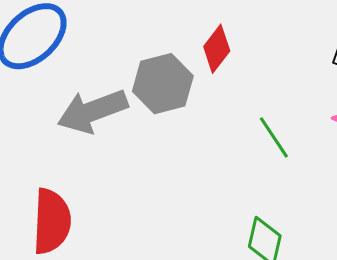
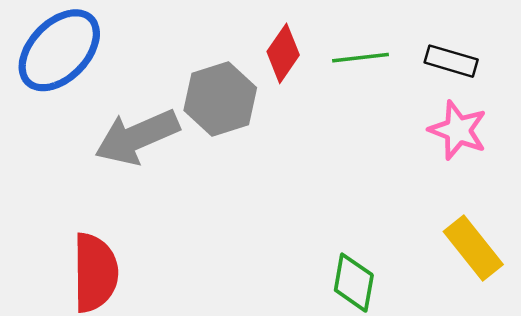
green line: (274, 137) -> (360, 58), moved, turned -60

